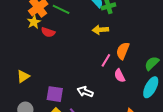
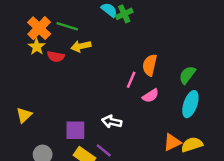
yellow arrow: (100, 30) -> (81, 46), moved
yellow triangle: (23, 76) -> (24, 115), moved
pink semicircle: (120, 76) -> (151, 96), turned -88

